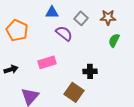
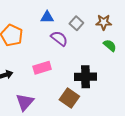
green semicircle: (114, 40) -> (110, 45), turned 104
black cross: (90, 71) -> (86, 77), size x1.5

